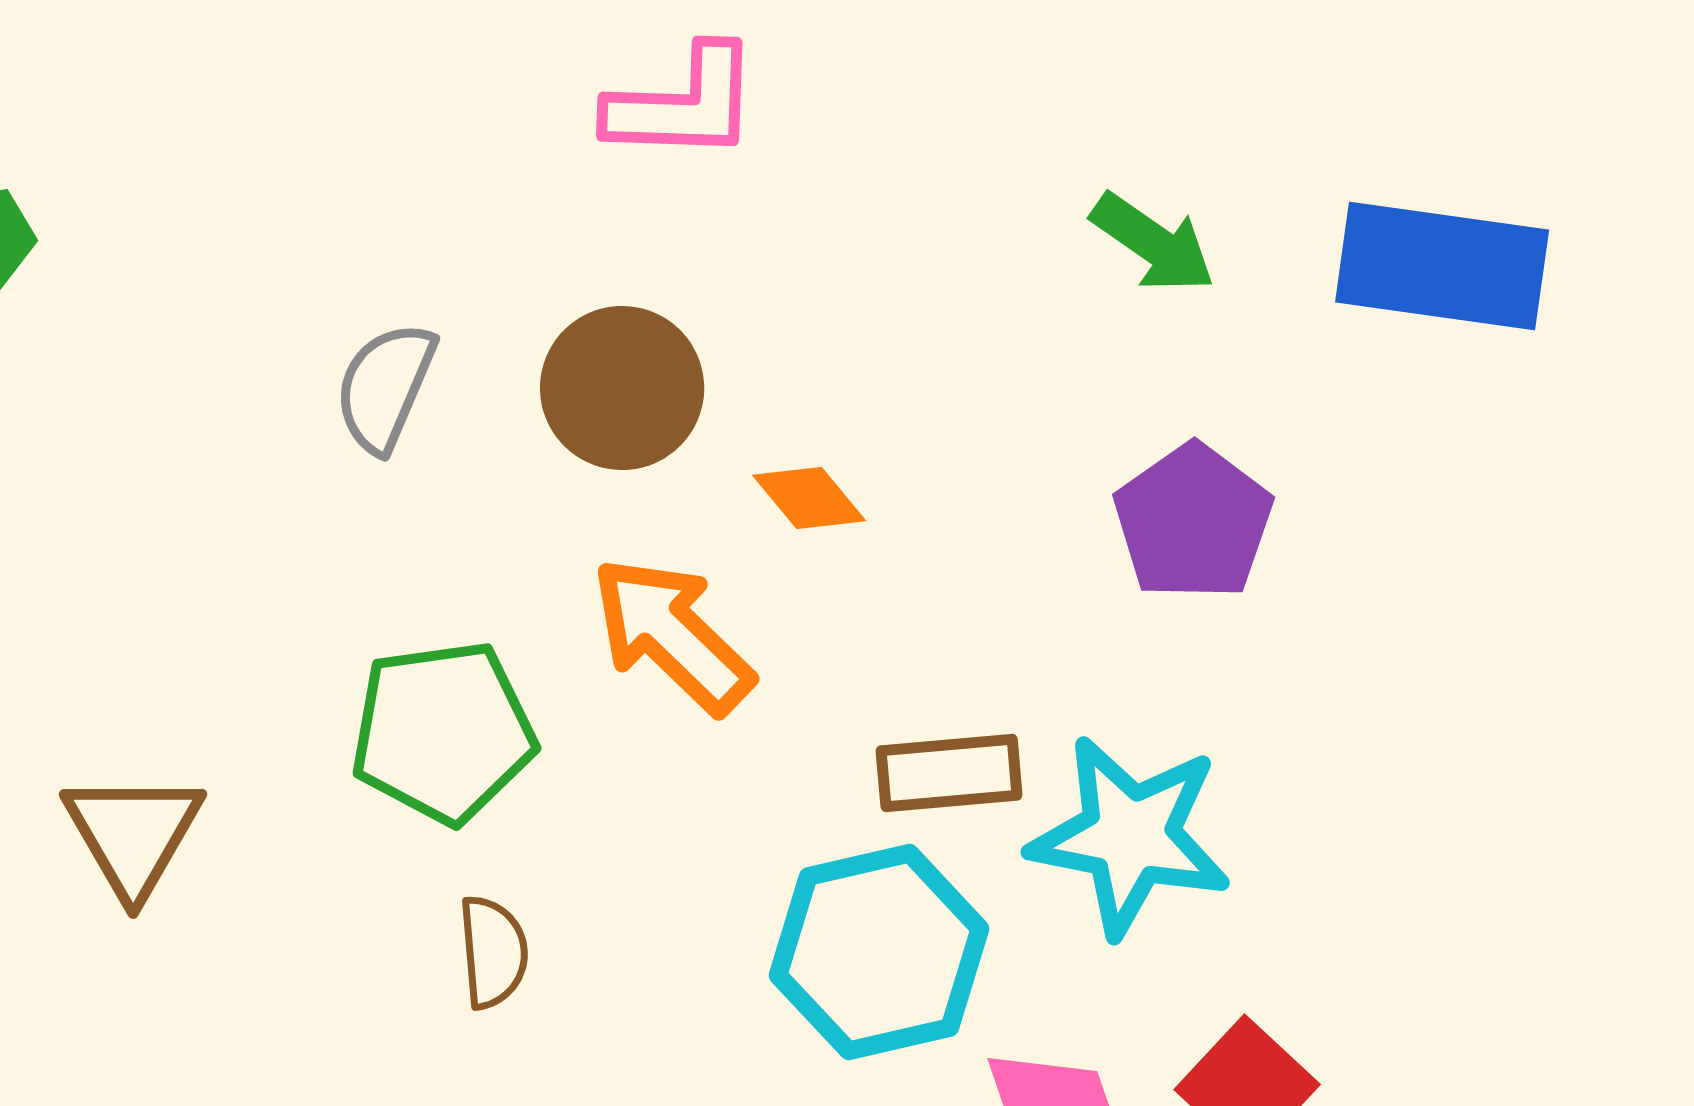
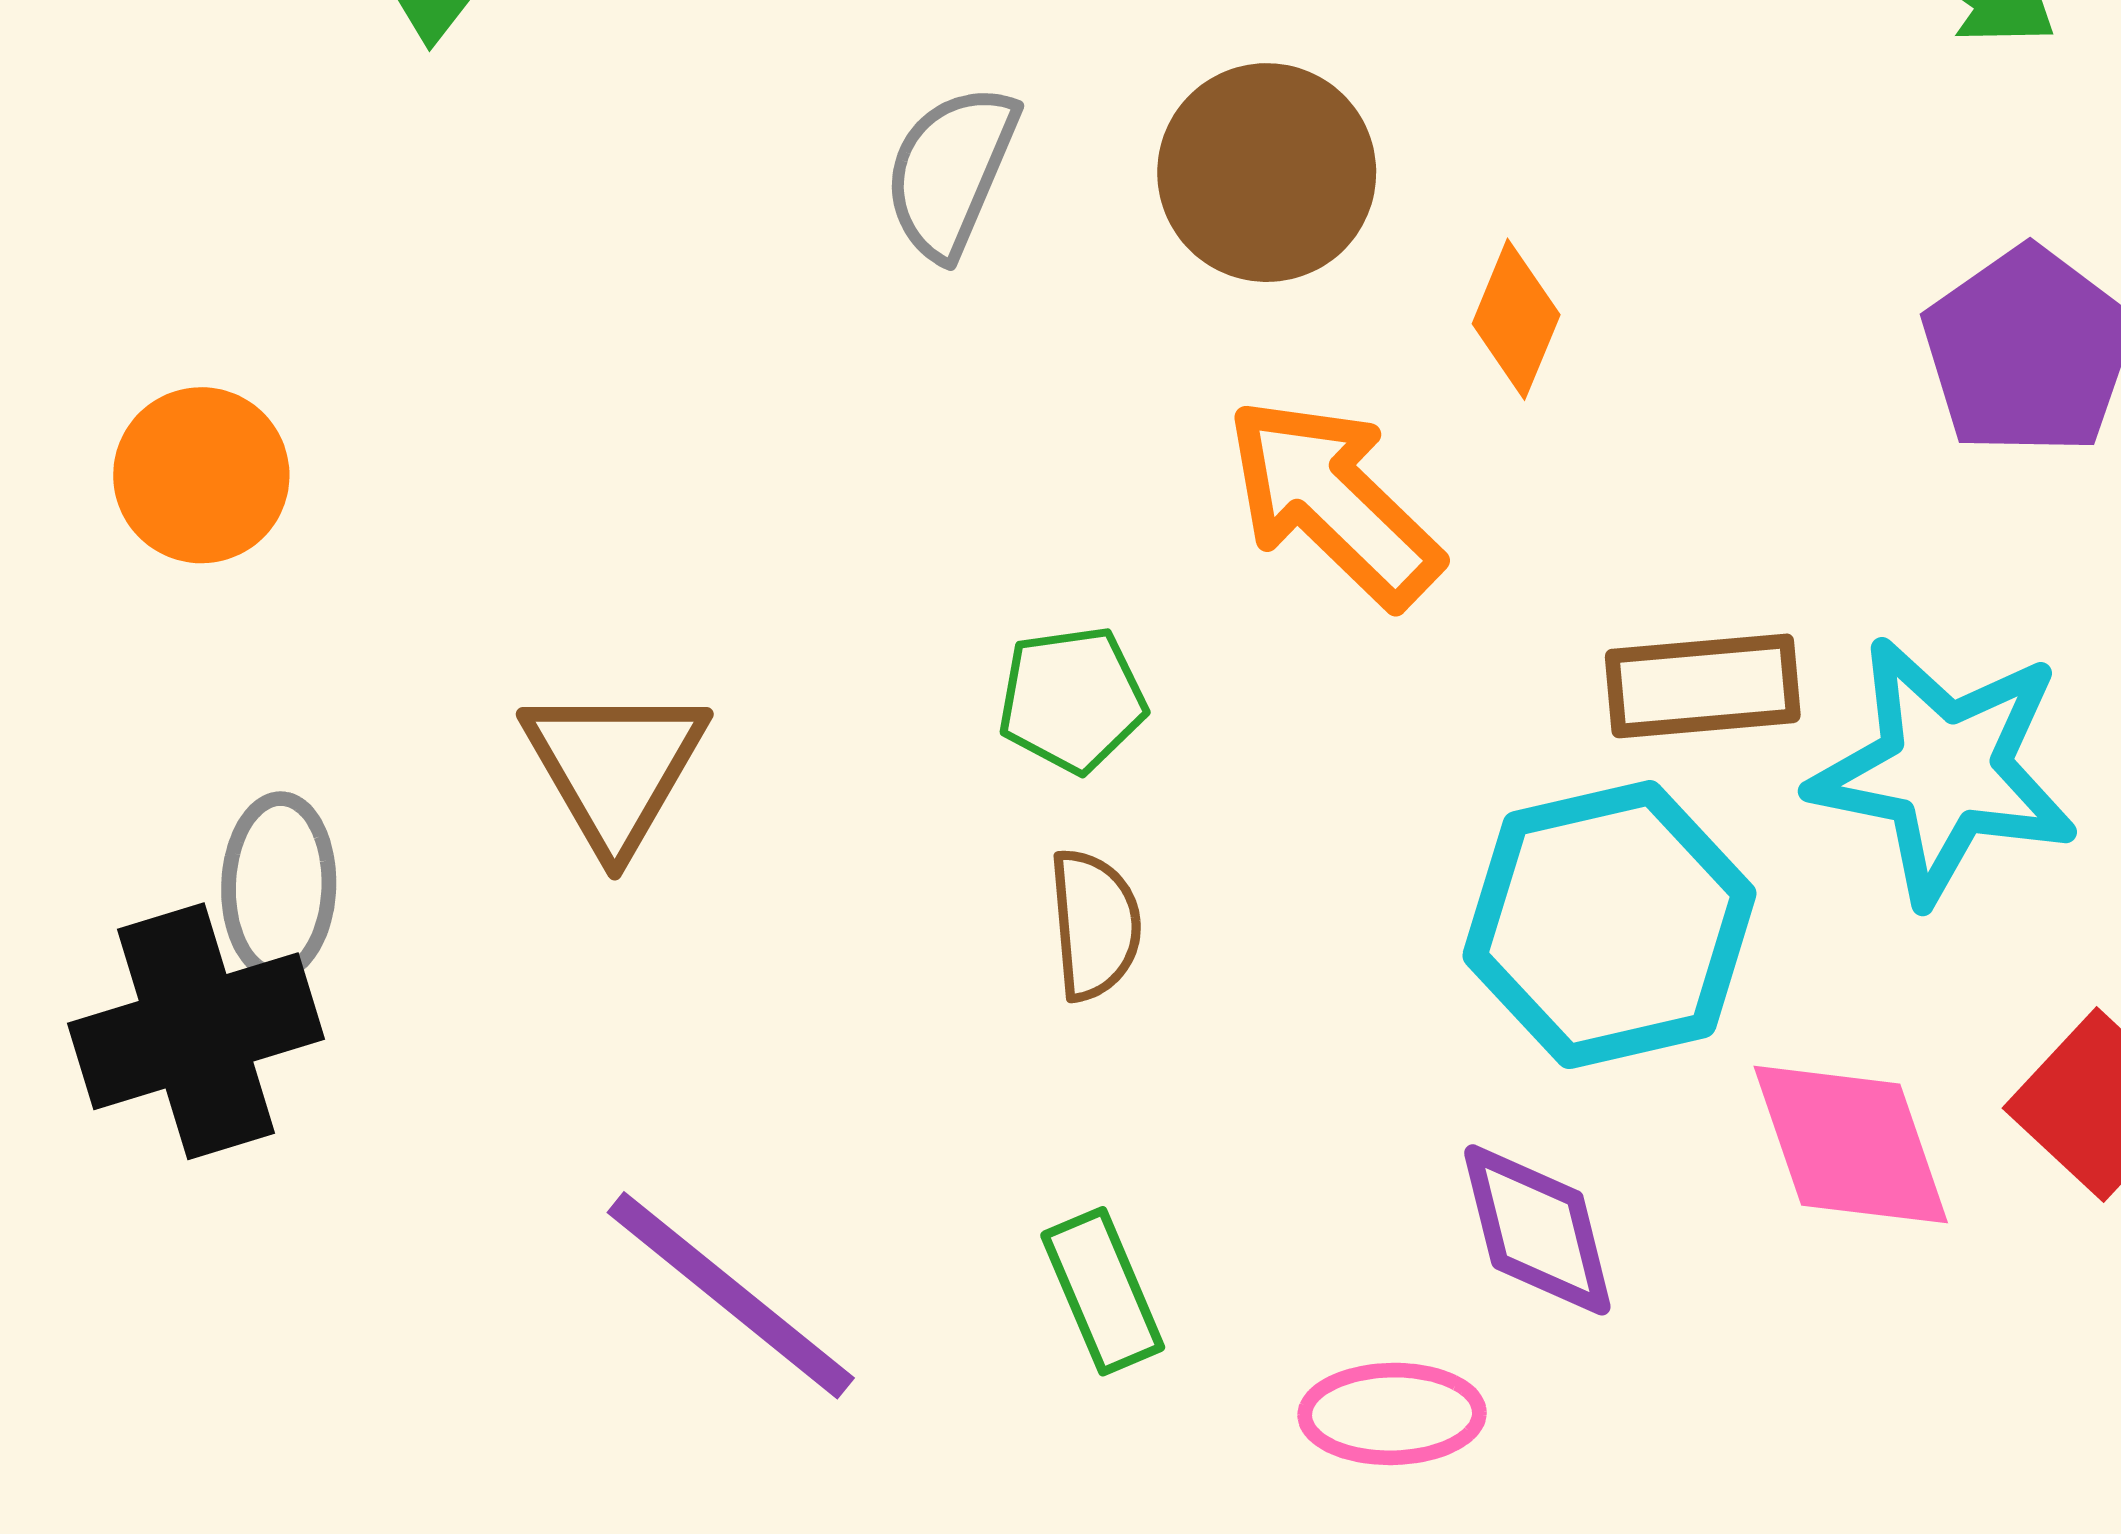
orange diamond: (809, 498) -> (1516, 319), turned 62
green pentagon: (443, 732) -> (1072, 699), moved, size x0.6

